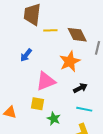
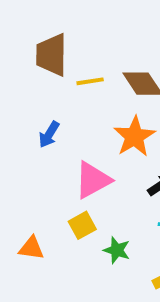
yellow square: (37, 104) -> (82, 225), turned -32

